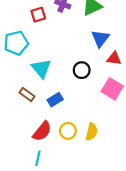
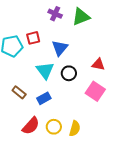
red square: (38, 15) -> (33, 38), moved
blue triangle: (100, 38) -> (60, 48), moved
cyan triangle: (41, 68) -> (45, 70), moved

